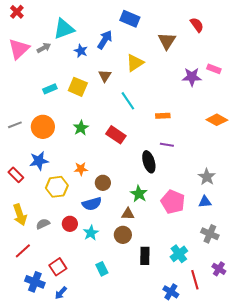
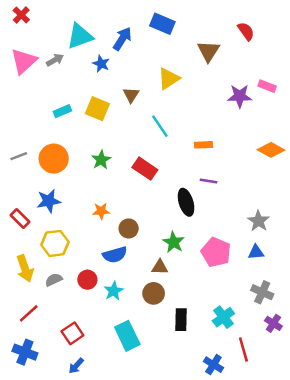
blue arrow: (105, 40) -> (122, 39), moved
yellow hexagon: (57, 187) -> (55, 243), moved
cyan rectangle: (102, 269) -> (127, 336), size x1.6
purple cross: (219, 269) -> (273, 323), moved
blue cross: (35, 282) -> (25, 352), moved

